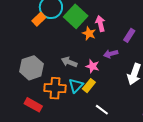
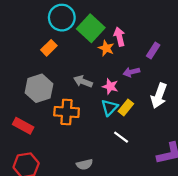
orange rectangle: (39, 19) -> (49, 48), moved
cyan triangle: (76, 86) -> (109, 108), moved
yellow rectangle: (89, 86) -> (126, 108), moved
red rectangle: (33, 105) -> (23, 126), moved

